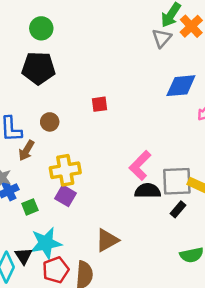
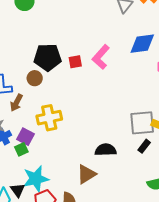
black pentagon: (38, 68) -> (48, 57), moved
pink L-shape: (140, 165) -> (101, 57), moved
black semicircle: (148, 191) -> (106, 150), moved
purple square: (65, 196) -> (25, 137), moved

